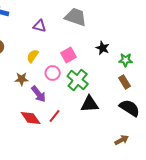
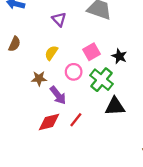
purple triangle: (40, 26) -> (59, 19), turned 32
black star: (103, 48) -> (119, 56), moved
red diamond: (31, 118) -> (49, 122), turned -70

